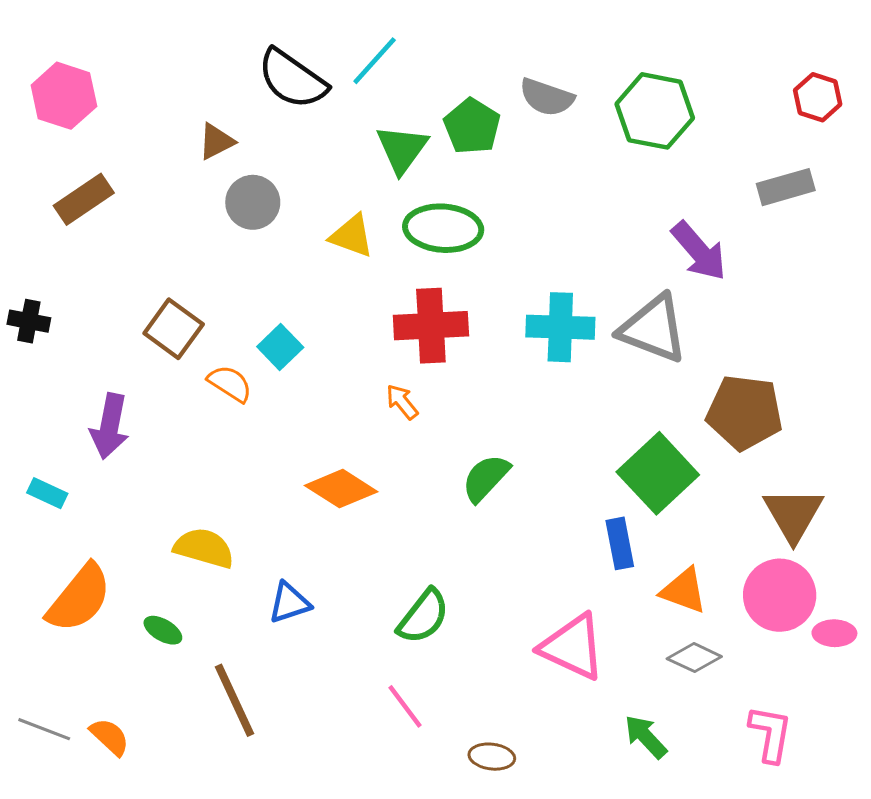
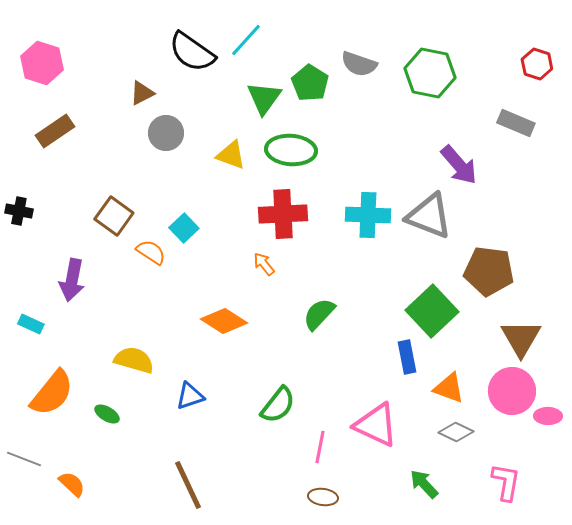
gray rectangle: (786, 187) -> (516, 123), turned 39
brown line: (234, 700) -> (188, 485), moved
pink line: (405, 706) -> (320, 447), moved, turned 48
gray line: (44, 729) -> (24, 459), moved

